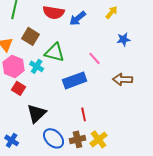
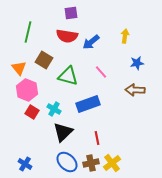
yellow arrow: (112, 12) -> (125, 36), turned -32
pink line: (95, 58) -> (101, 72), moved
cyan cross: (37, 66) -> (54, 109), moved
brown arrow: (123, 79) -> (135, 90), moved
black triangle: (37, 113) -> (63, 132), moved

